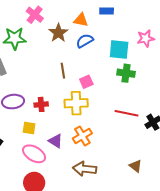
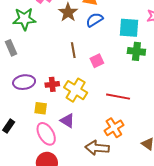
yellow cross: (76, 103) -> (76, 90), moved, turned 35
red line: (127, 113) -> (118, 97), moved
orange cross: (82, 136) -> (114, 128), moved
pink ellipse: (34, 154) -> (46, 134), turned 30

